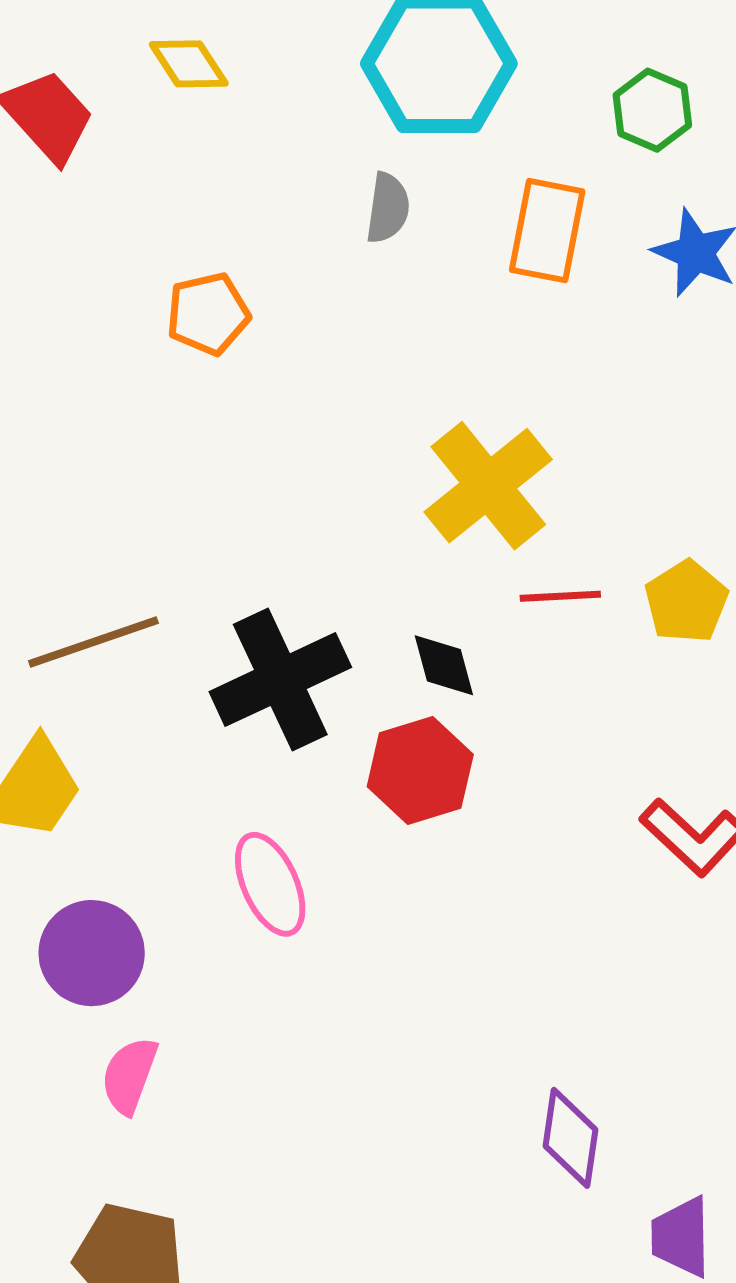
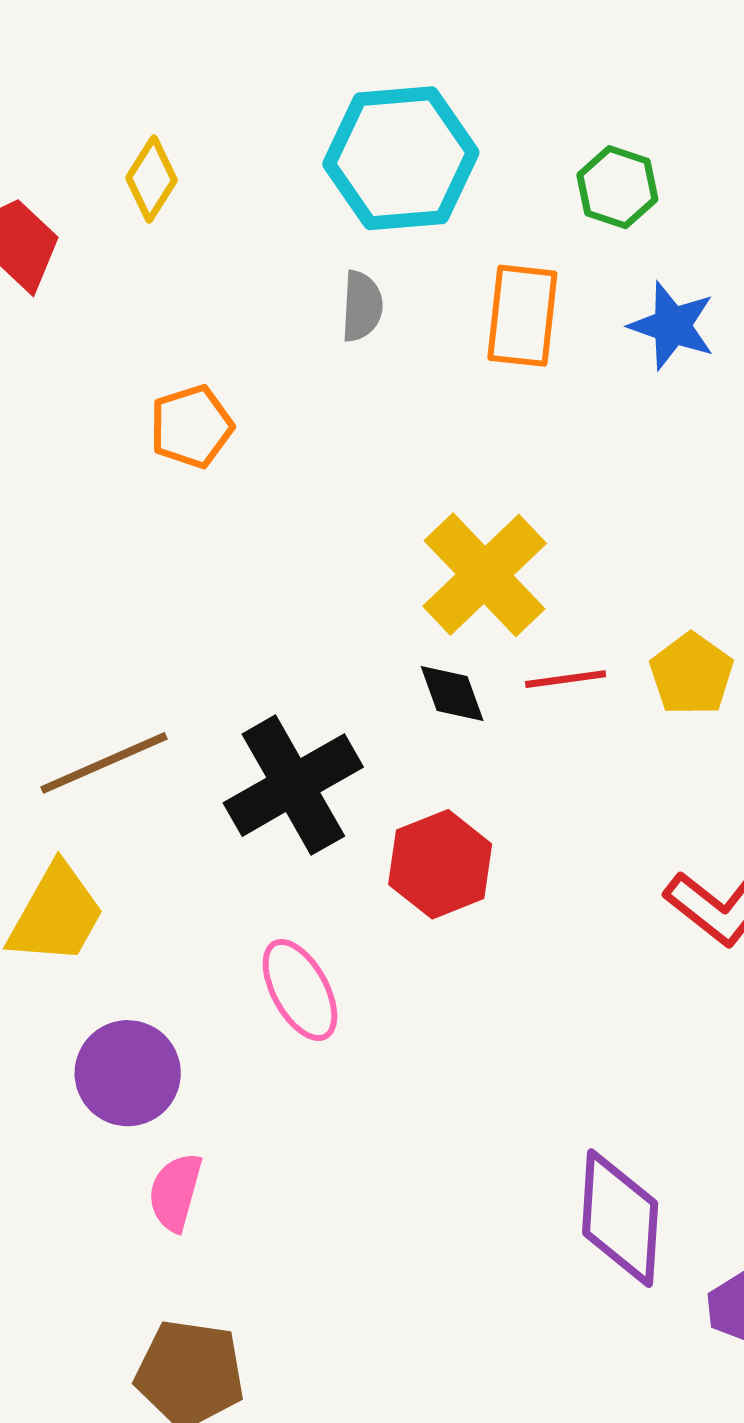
yellow diamond: (189, 64) -> (152, 179), turned 70
black diamond: (444, 665) -> (452, 693), moved
purple diamond: (570, 1138) -> (620, 1218), size x1.4

